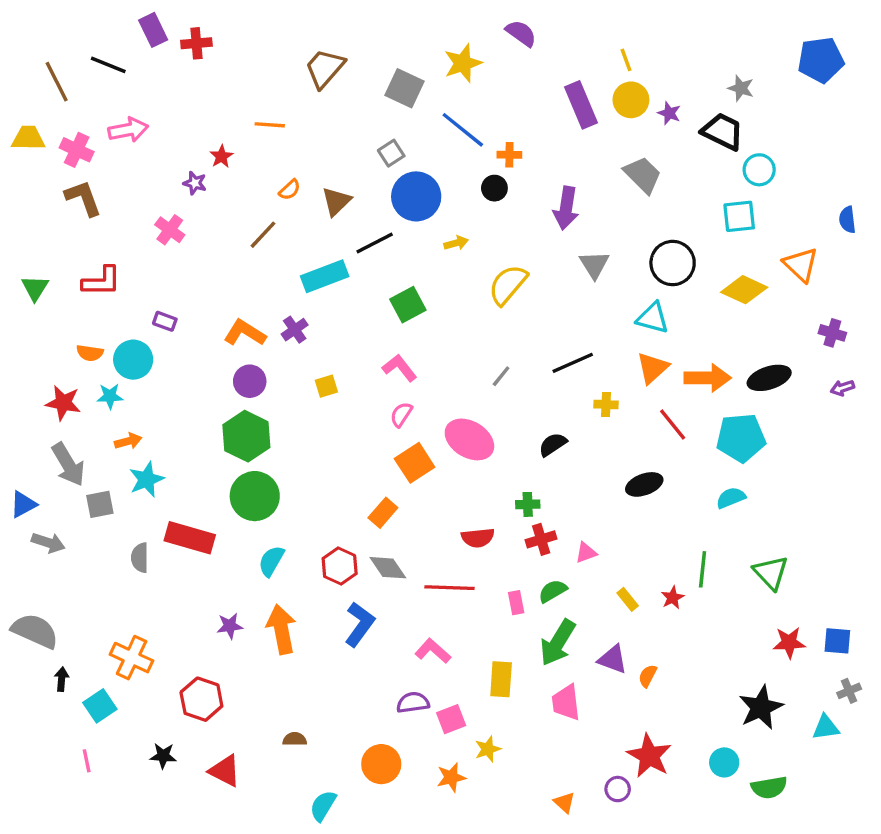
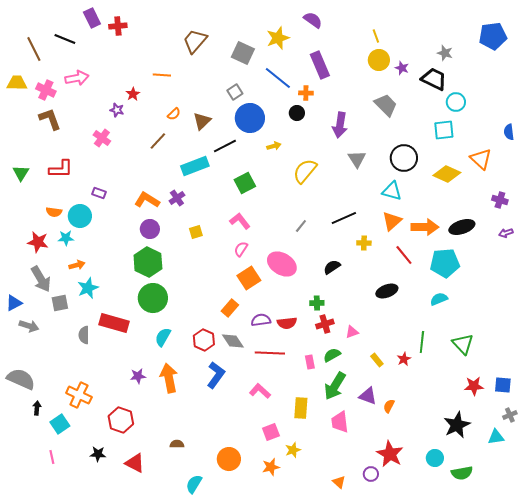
purple rectangle: (581, 105) -> (320, 65), moved
purple semicircle: (413, 703) -> (261, 320), moved

